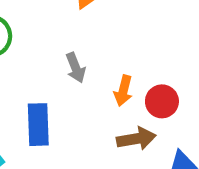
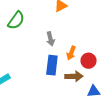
blue rectangle: (38, 125) -> (52, 65), moved

